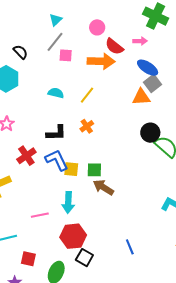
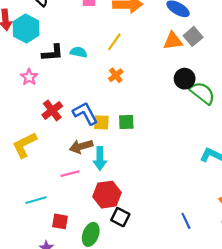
gray square: (152, 83) -> (193, 36), moved
cyan semicircle: (56, 93) -> (79, 52), moved
black L-shape: (56, 133) -> (53, 53), moved
brown arrow: (103, 187) -> (81, 146), moved, turned -45
blue line: (130, 247) -> (186, 221), moved

